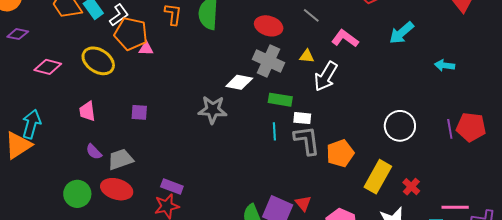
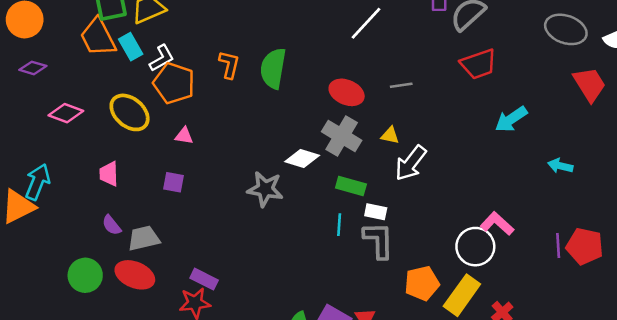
gray line: (311, 15) -> (401, 85), turned -54
pink L-shape: (345, 38) -> (497, 224), moved
pink triangle: (146, 49) -> (184, 136), moved
white circle: (400, 126) -> (475, 247), moved
orange pentagon: (340, 153) -> (422, 283), moved

